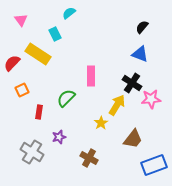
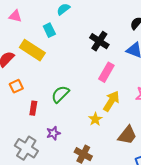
pink triangle: (21, 20) -> (15, 16), turned -40
pink rectangle: (91, 76) -> (106, 72), moved, turned 30
black cross: (132, 83) -> (99, 41), moved

